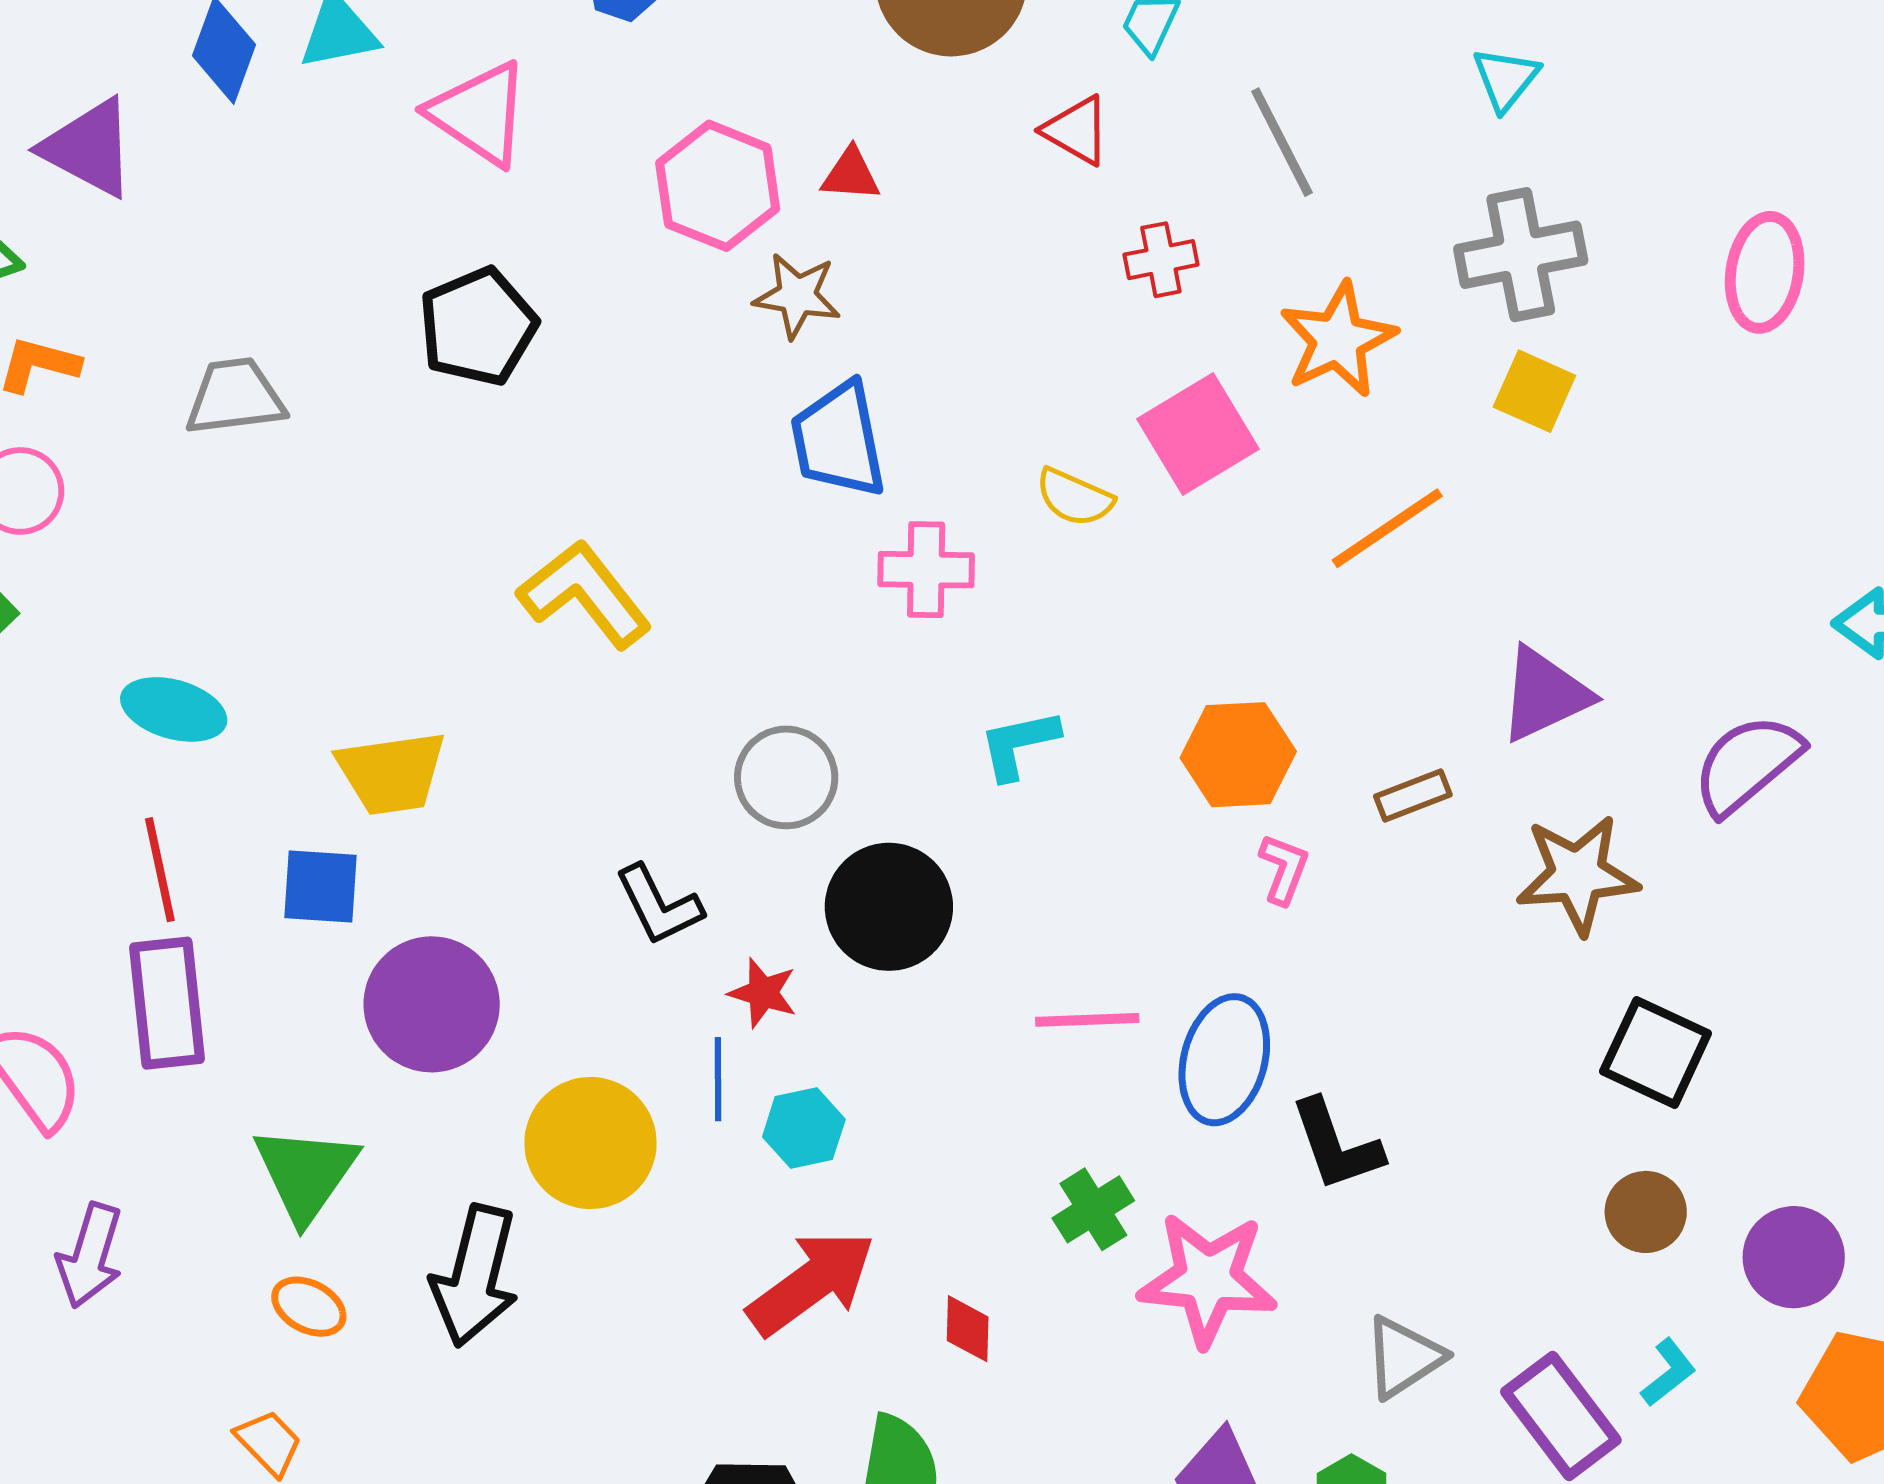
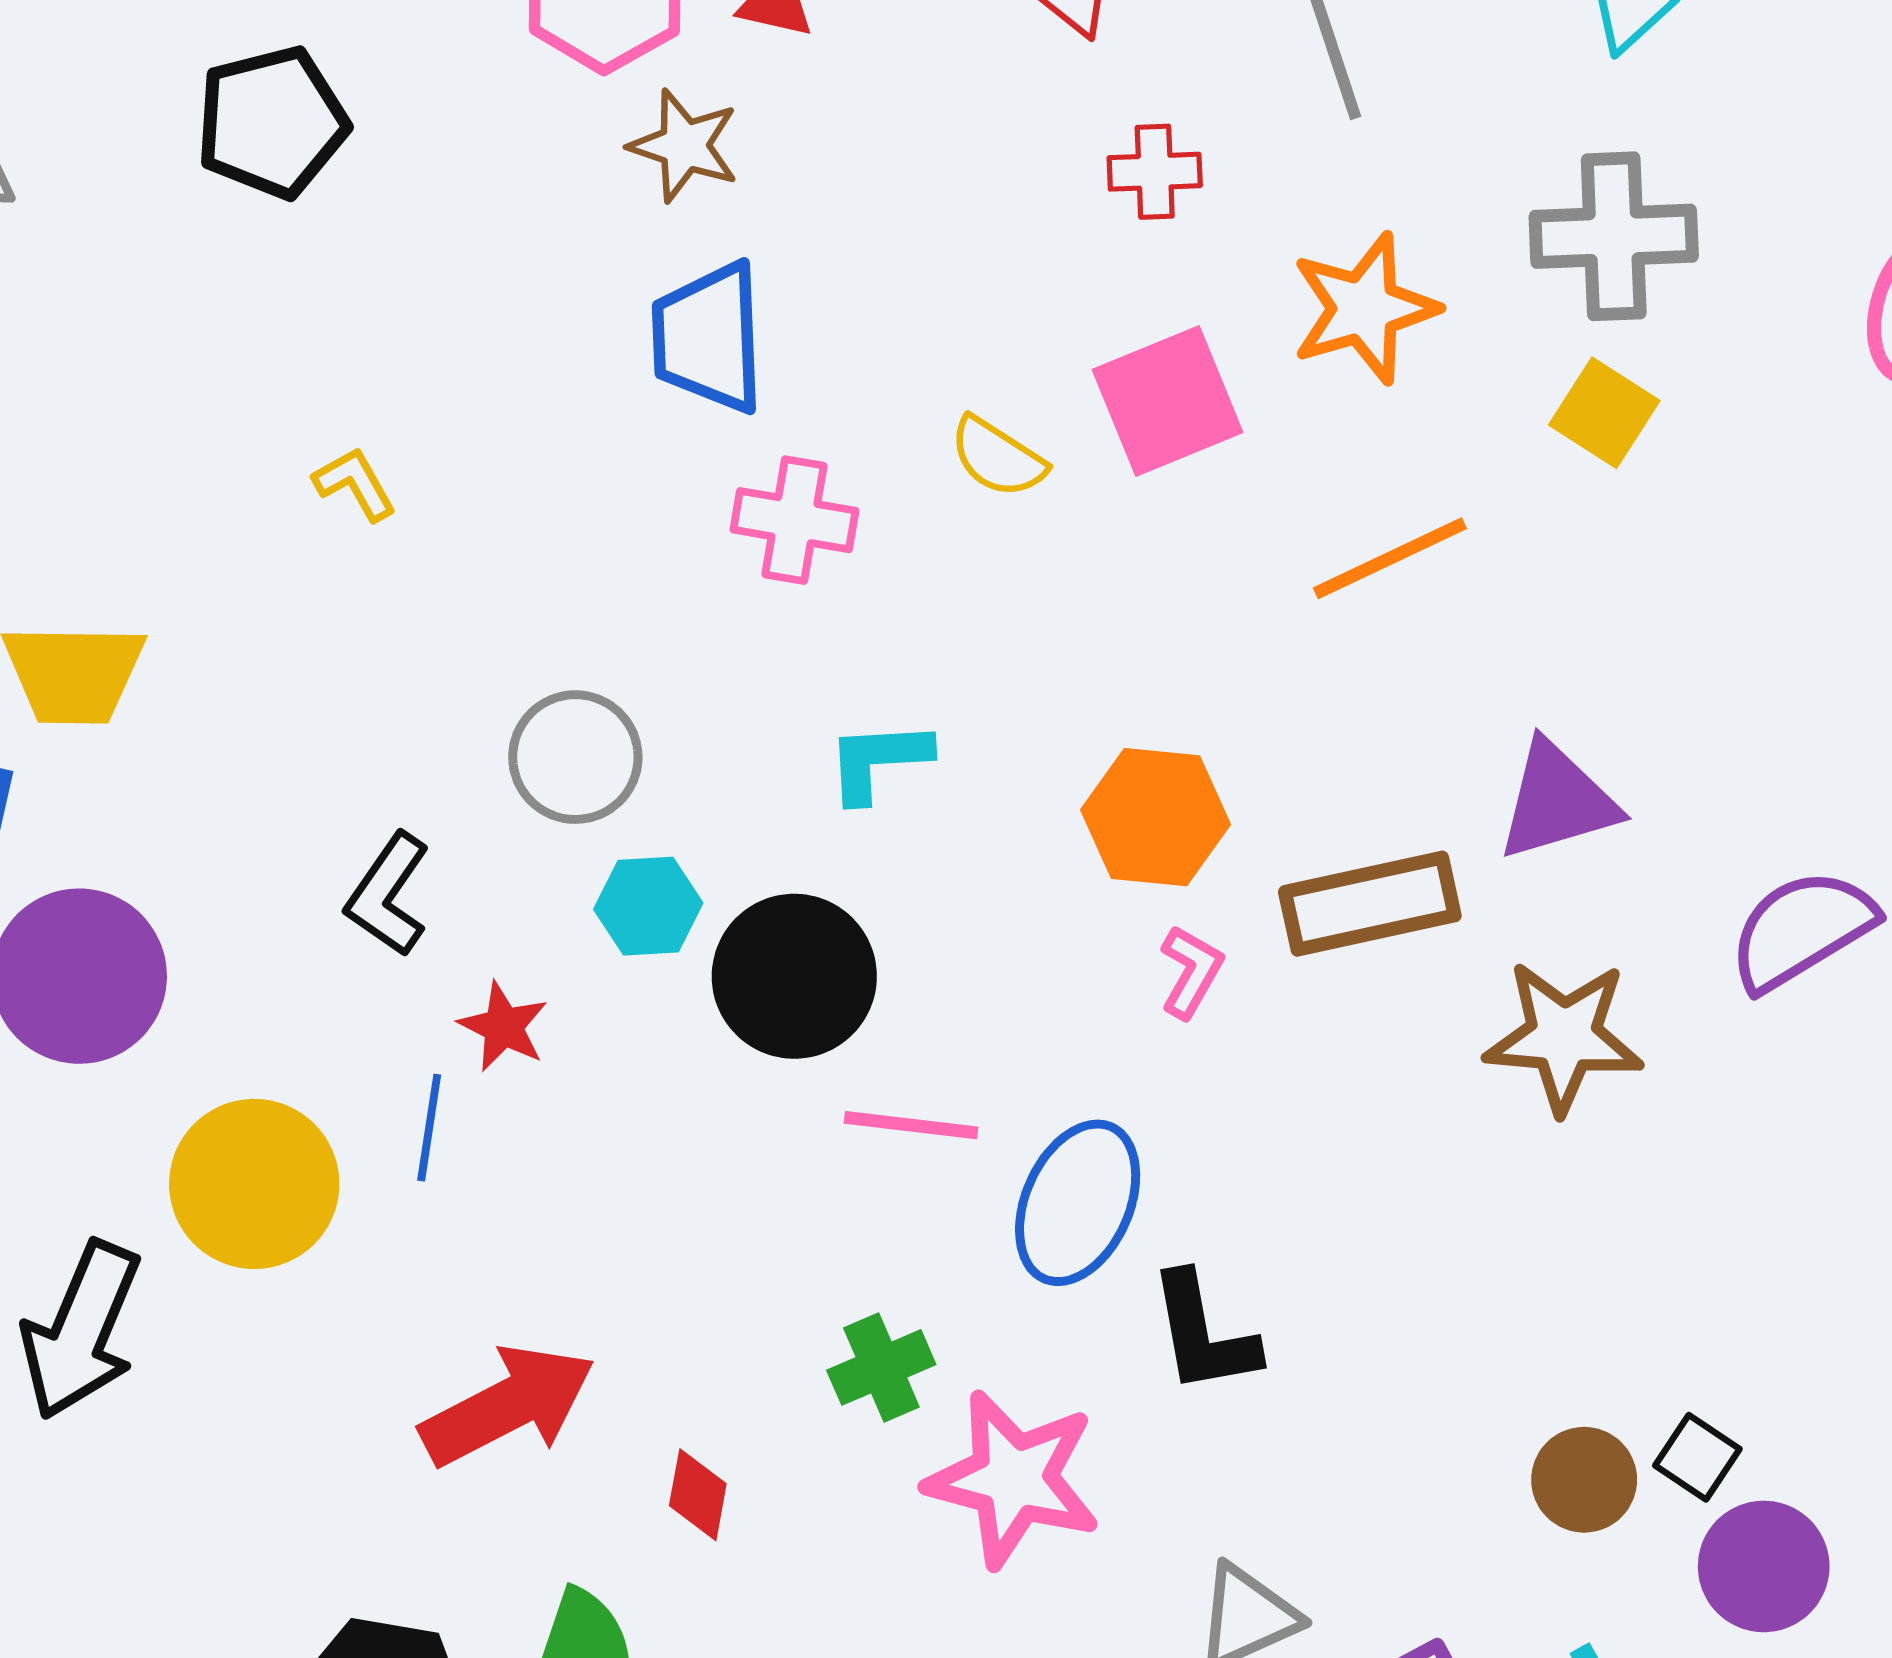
yellow L-shape: (585, 594) -> (355, 484), size x0.5
brown rectangle: (1413, 796) -> (1370, 904), size x1.8
black L-shape: (659, 905) -> (388, 895), turned 52
black circle: (889, 907) -> (794, 976), moved
black square: (1656, 1052) -> (1697, 1457), moved, size x0.6
cyan hexagon: (804, 1128) -> (648, 906), moved

